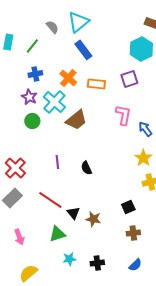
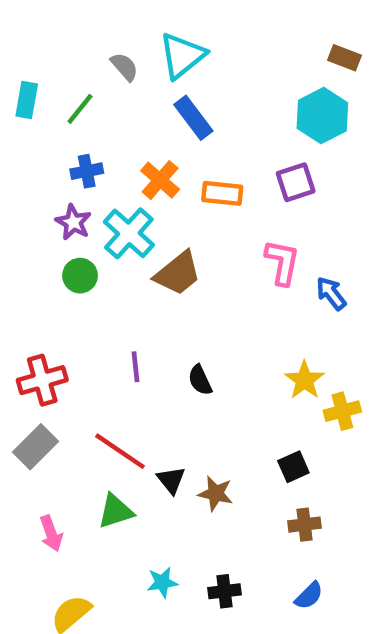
yellow star: (143, 158) -> (305, 380), moved
red cross: (15, 168) -> (42, 380), turned 30
green triangle: (57, 234) -> (116, 511), moved

